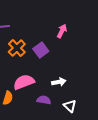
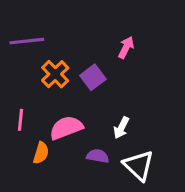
white arrow: (59, 82) -> (121, 128), turned 128
white triangle: (70, 106) -> (139, 166), size x1.5

